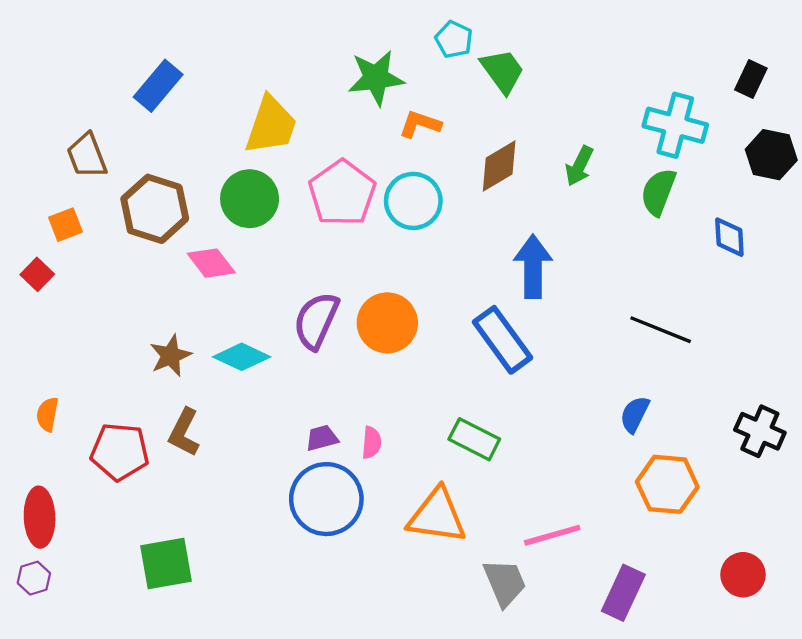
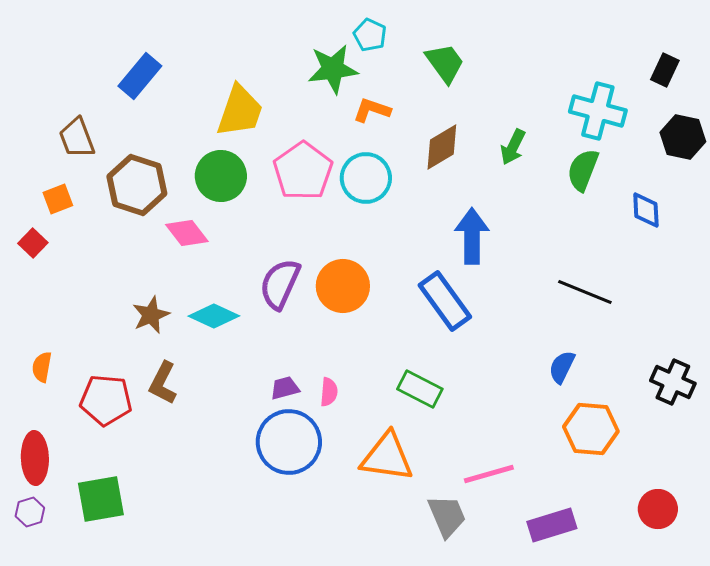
cyan pentagon: (454, 39) -> (370, 35), moved
green square: (166, 563) -> (101, 499), moved
purple rectangle: (623, 593) -> (552, 525), turned 48

